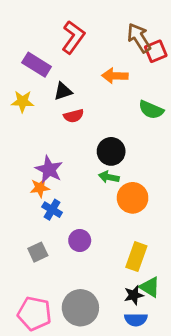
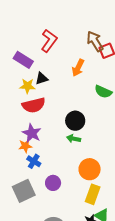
orange arrow: (115, 76) -> (78, 68), turned -66
yellow star: (23, 101) -> (27, 86), moved
red semicircle: (74, 116) -> (34, 105), moved, size x1.6
orange circle: (133, 198) -> (90, 169), moved
gray square: (38, 252) -> (24, 191), size x1.6

